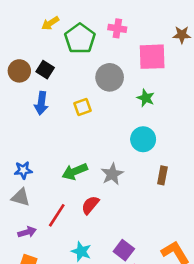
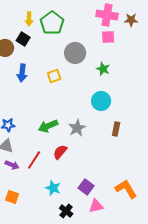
yellow arrow: (50, 23) -> (29, 19), moved, turned -56
pink cross: (117, 28) -> (107, 15), moved, size x1.5
pink square: (152, 57) -> (108, 37), size x0.6
black square: (45, 70) -> (23, 39), moved
purple arrow: (27, 232) -> (12, 165), moved, turned 40

